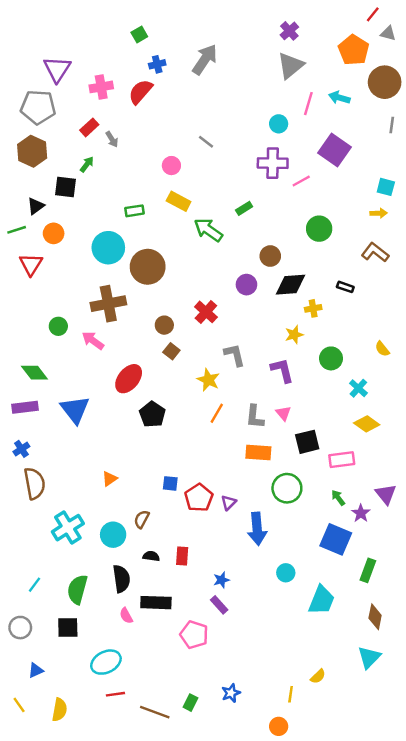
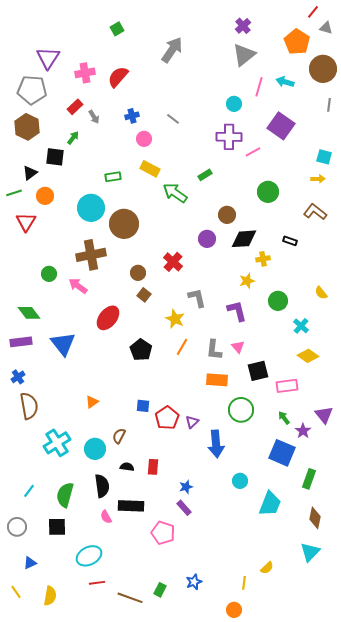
blue cross: (157, 64) -> (132, 116), moved
black pentagon: (152, 414) -> (141, 350), moved

